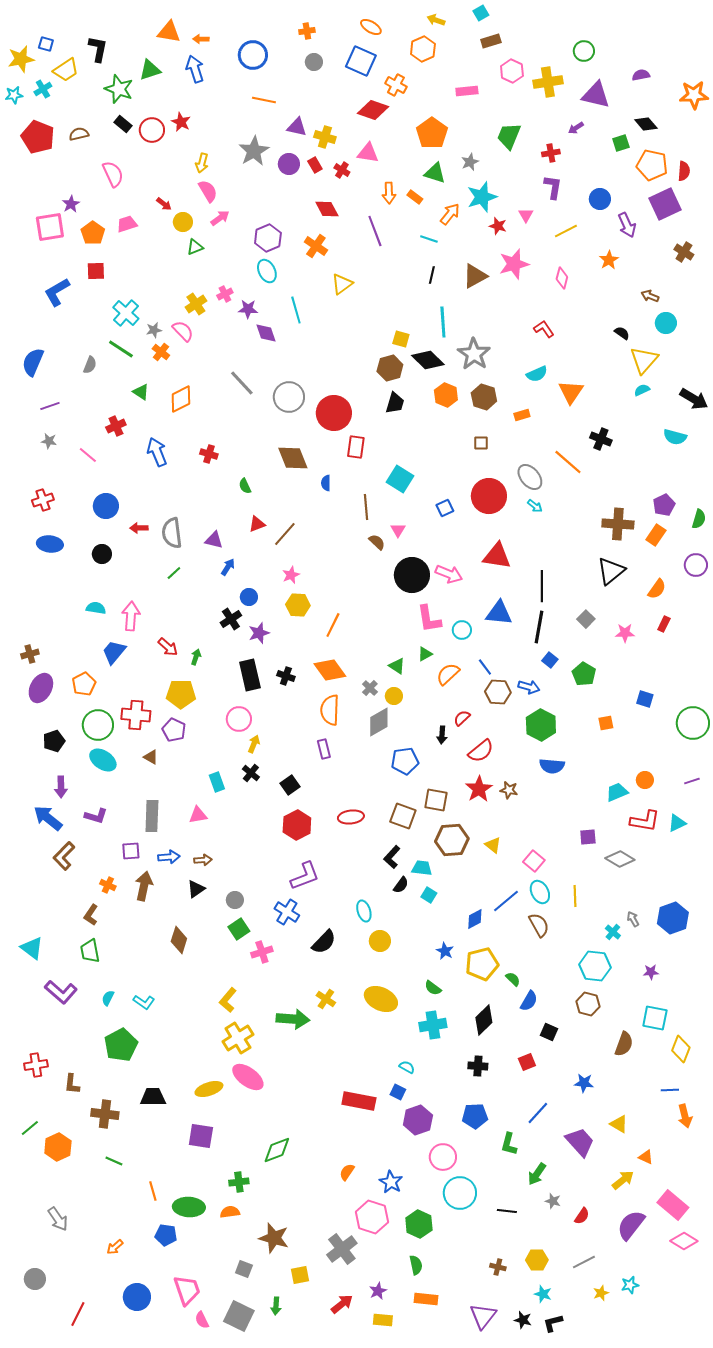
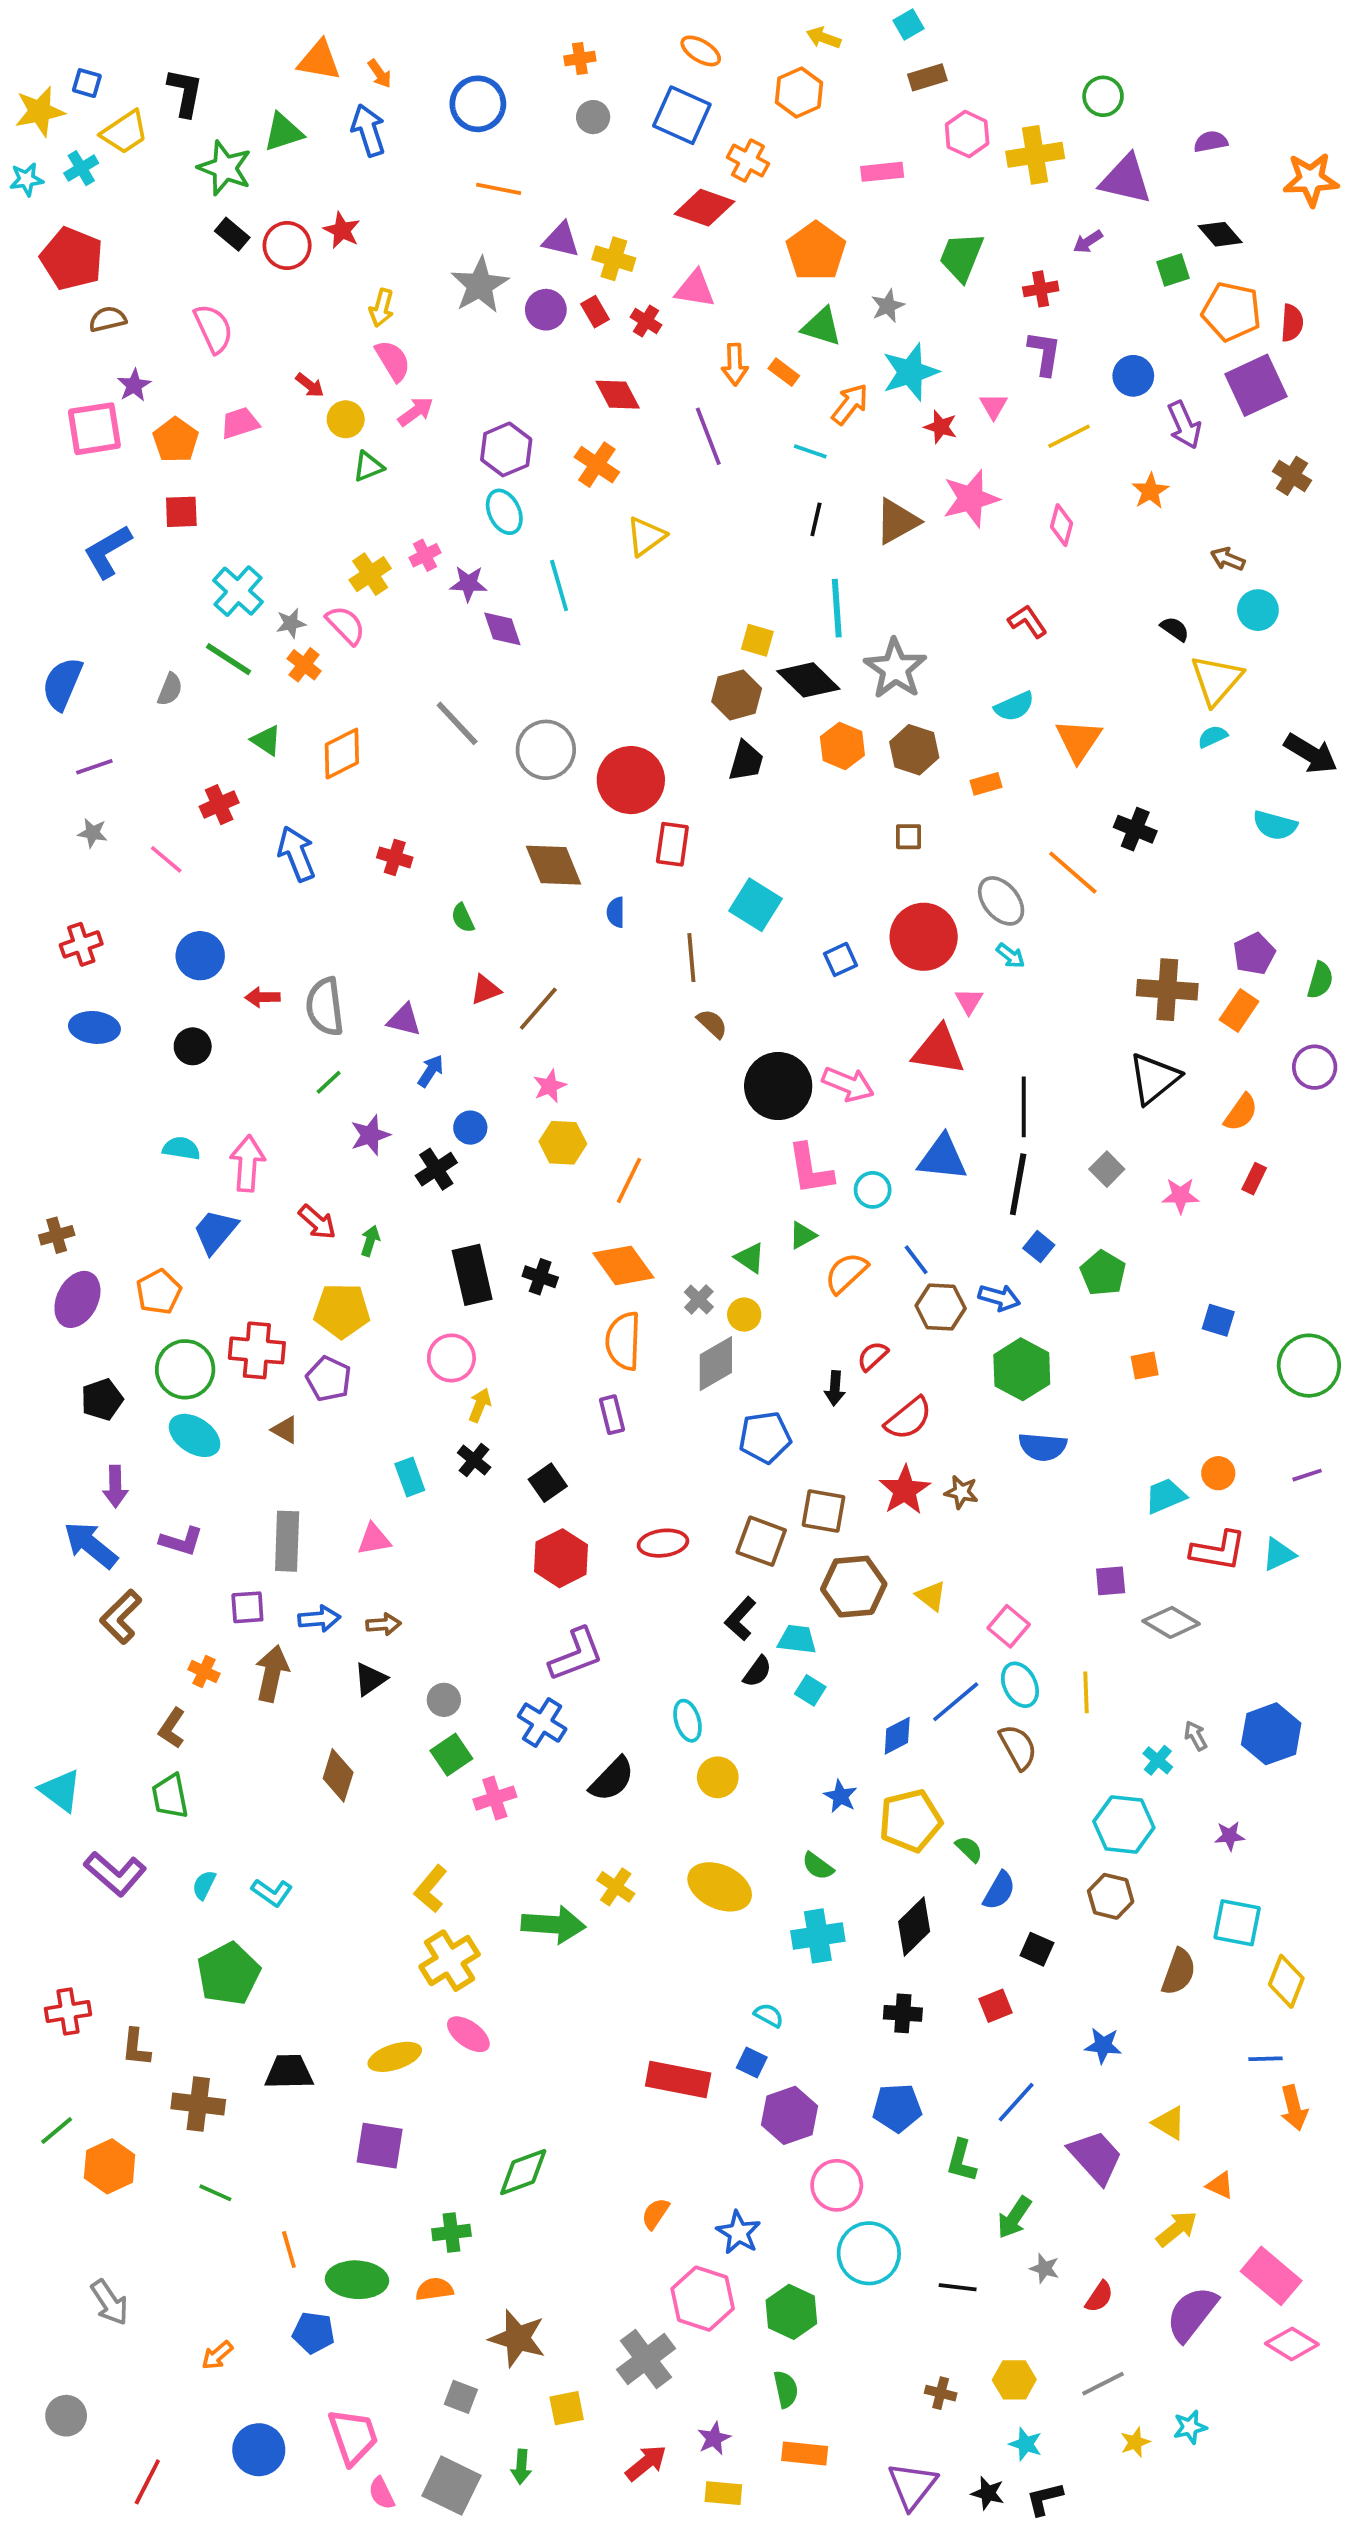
orange arrow: (201, 39) -> (380, 74), turned -126
brown semicircle: (79, 134) -> (108, 319), moved
pink triangle: (398, 530) -> (969, 1001), moved
purple star: (259, 633) -> (370, 1135), moved
pink ellipse: (248, 1077) -> (468, 2034), size x0.7

